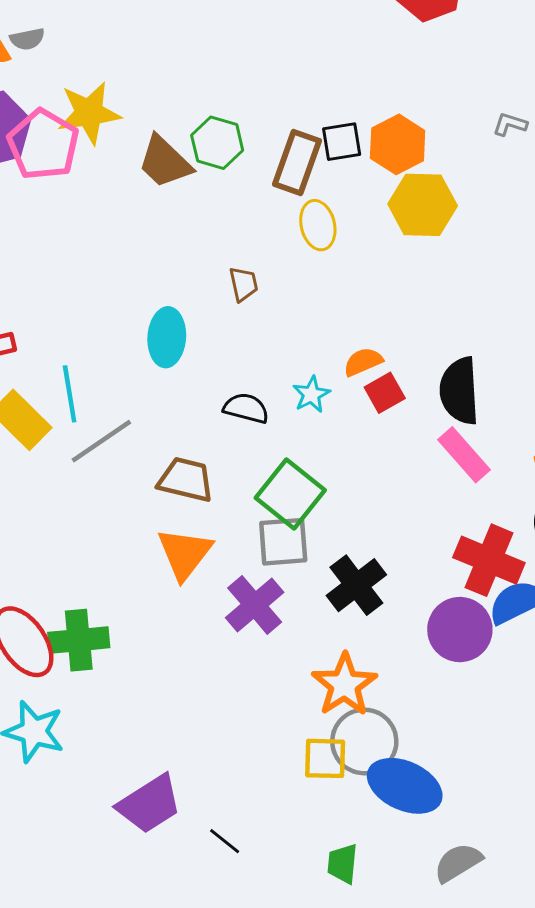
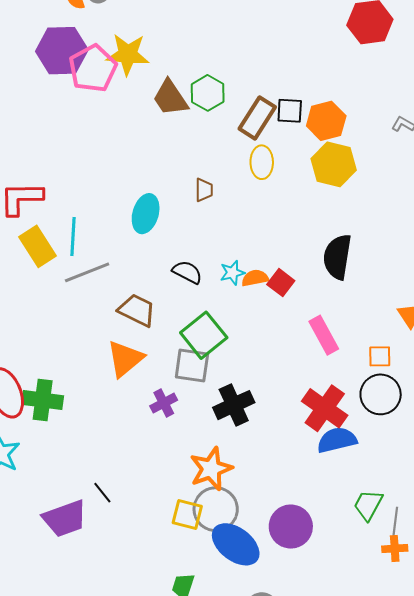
orange semicircle: (363, 362) -> (255, 278), moved
black semicircle: (459, 391) -> (337, 257), moved
red square: (385, 393) -> (281, 283), turned -36
purple cross: (255, 605) -> (164, 403), size x0.7
purple circle: (460, 630) -> (291, 527), moved
black line: (225, 841) -> (102, 493), moved

